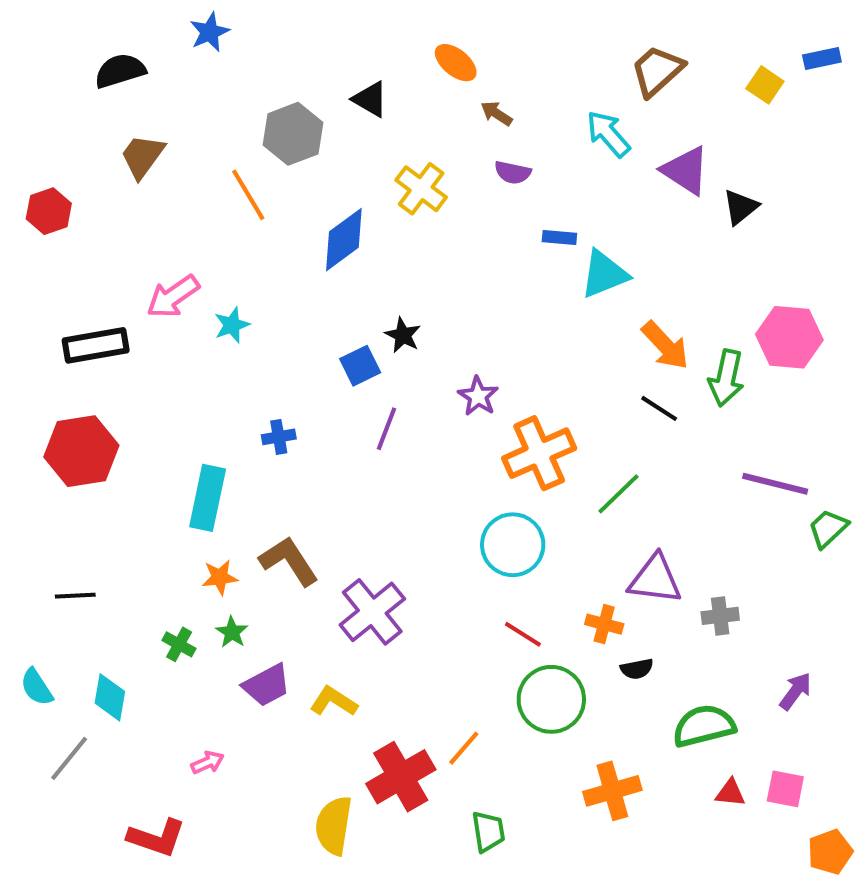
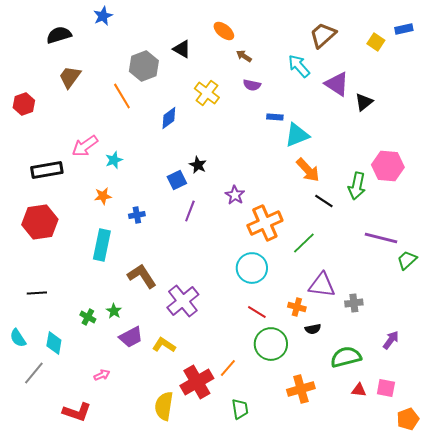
blue diamond: (344, 240) -> (169, 118), size x0.7
orange arrow: (665, 345) -> (308, 170), moved
orange star: (220, 577) -> (103, 196), moved

